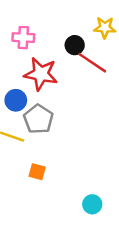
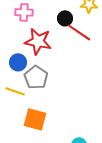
orange square: (37, 172) -> (35, 119), size x1.6

